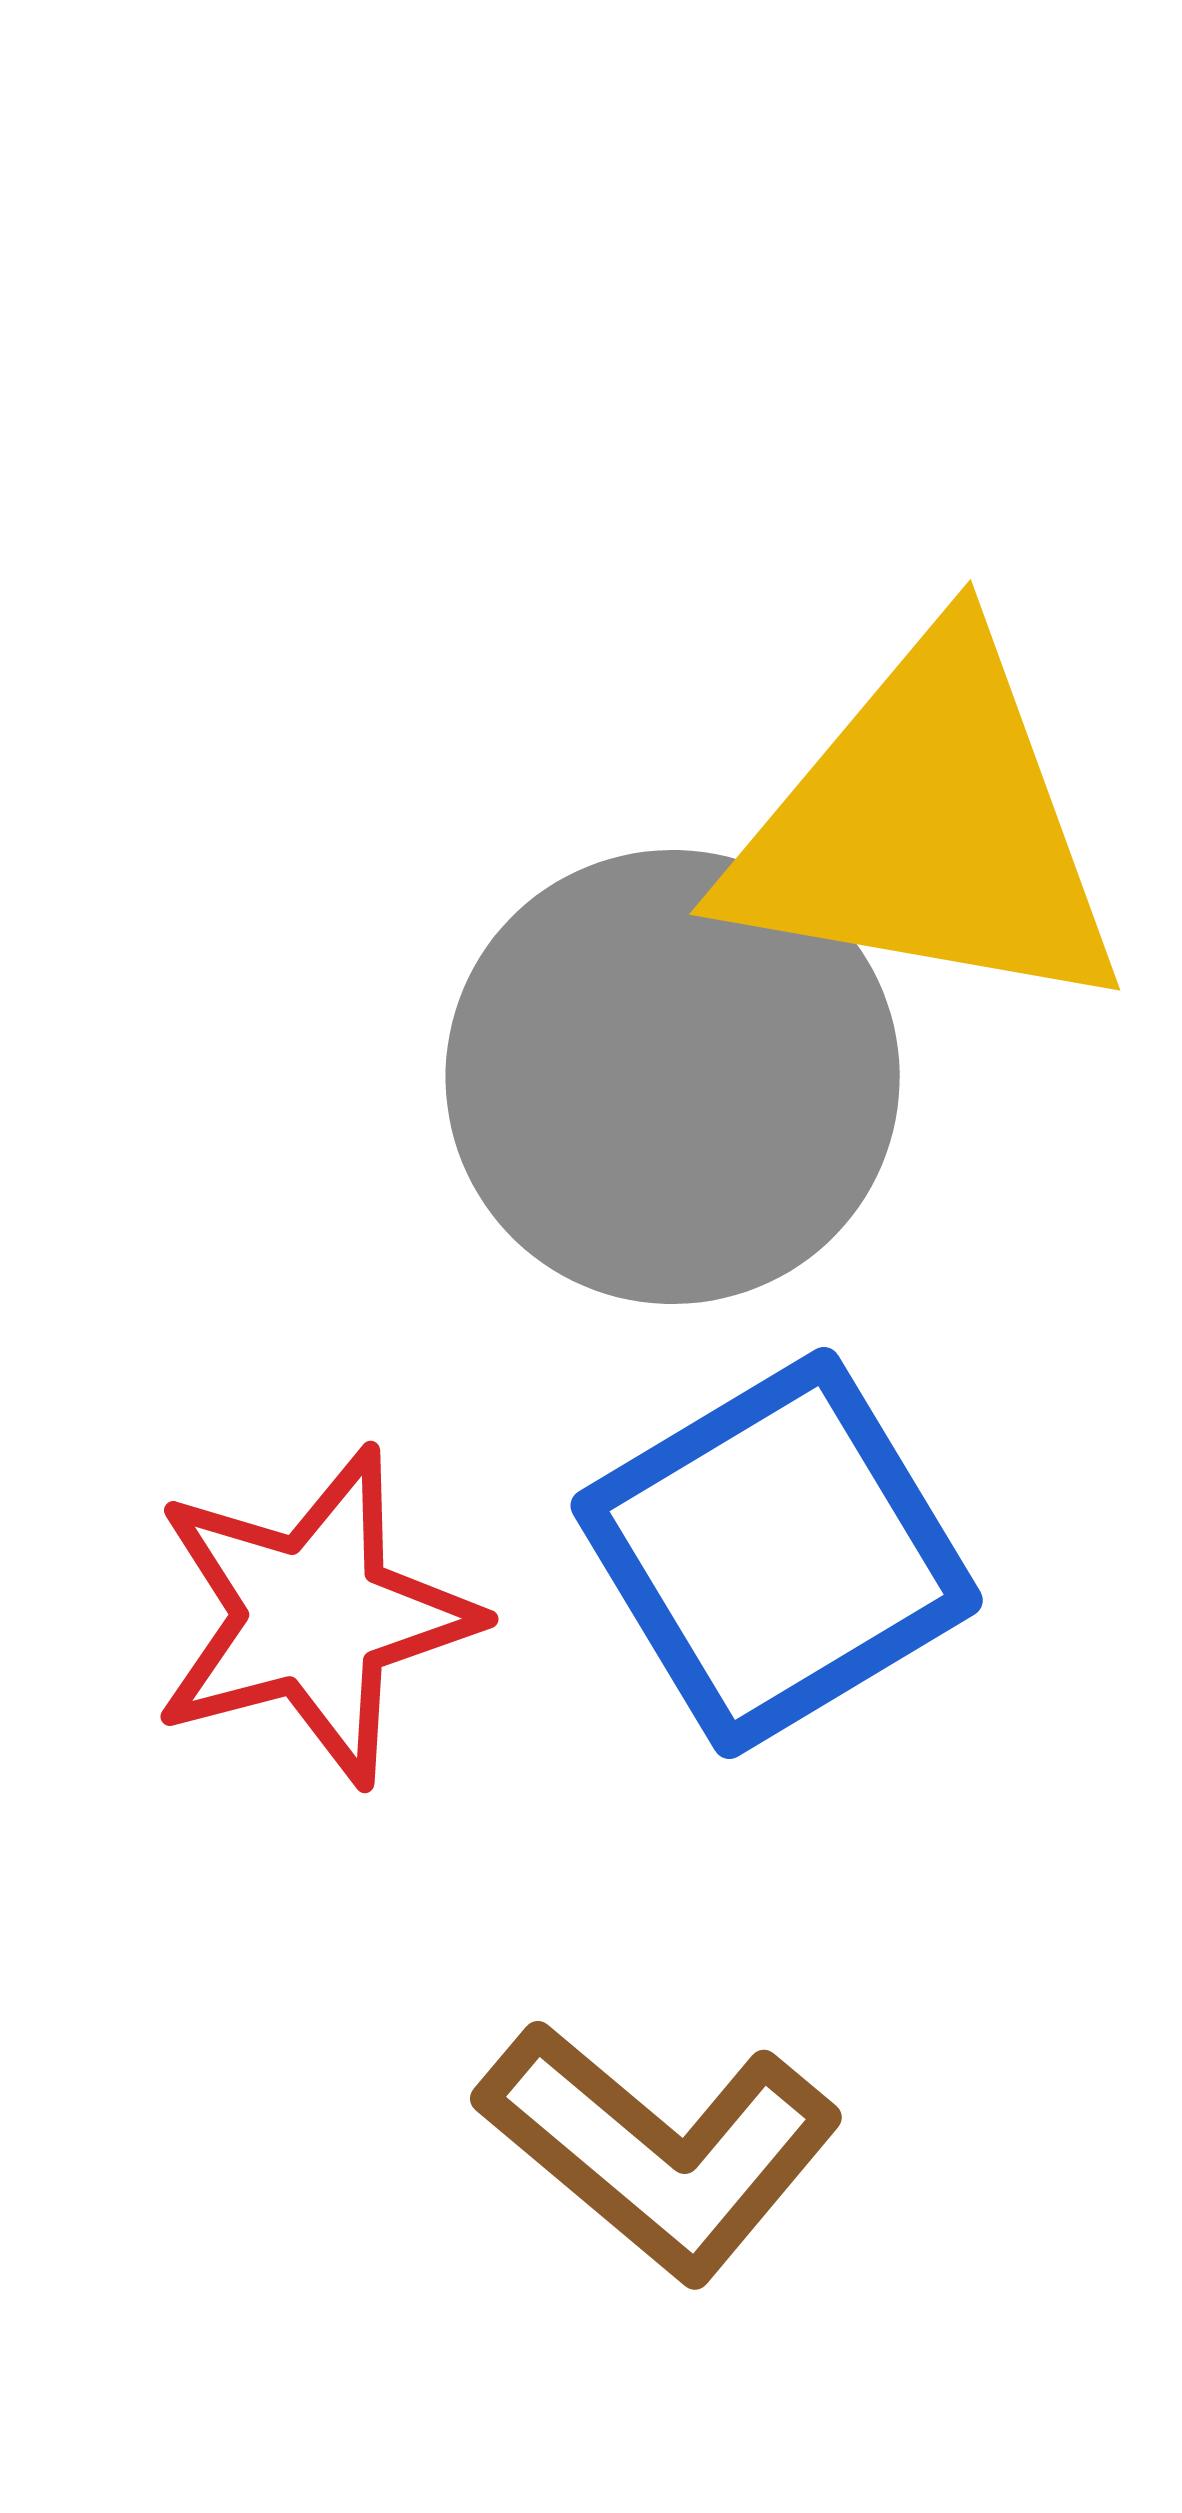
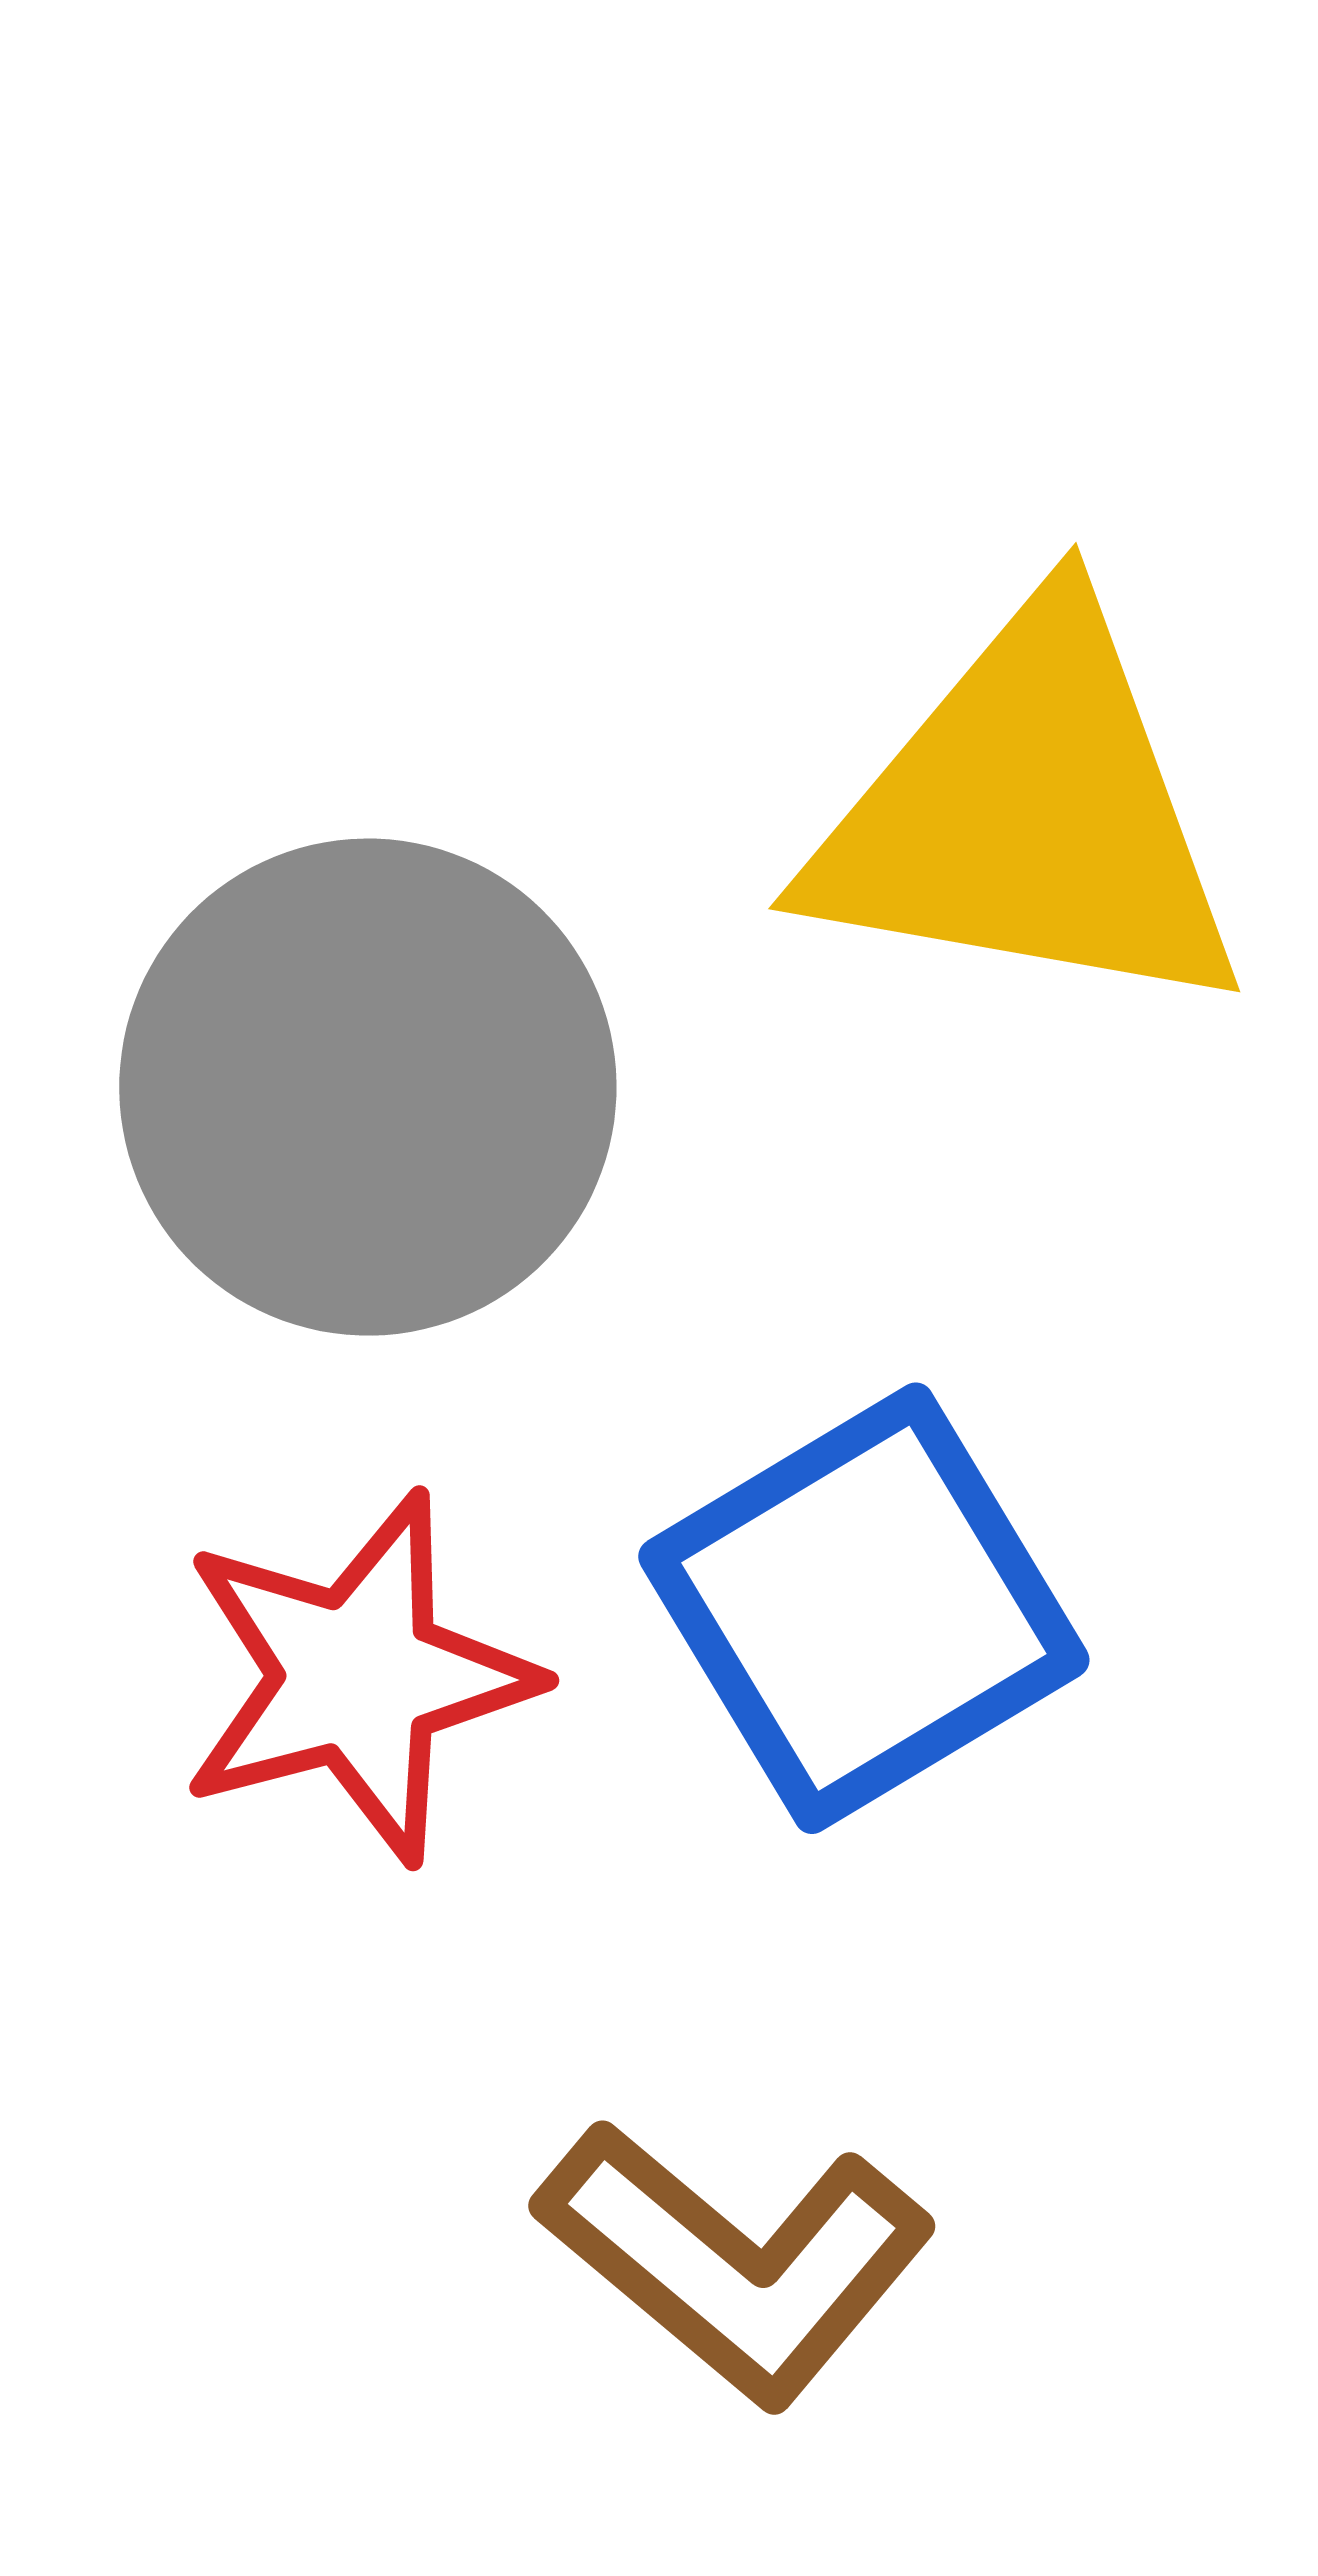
gray circle: (673, 1077) -> (368, 1087), moved

